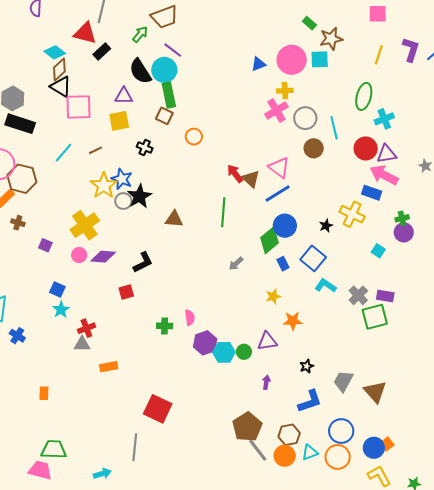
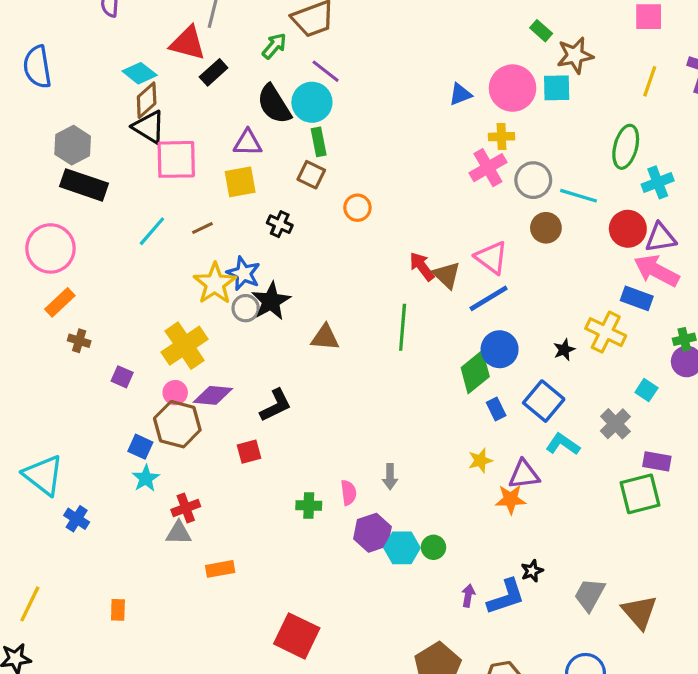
green rectangle: (169, 95) -> (319, 142), size x0.7
cyan line: (334, 128) -> (578, 196), turned -60
brown hexagon: (22, 179) -> (177, 424), moved
gray arrow: (236, 264) -> (390, 477), moved, turned -49
gray cross: (358, 295) -> (615, 424), moved
purple triangle: (267, 341) -> (524, 474), moved
blue L-shape: (310, 401) -> (506, 597), moved

